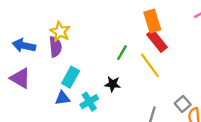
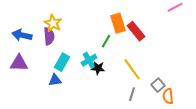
orange rectangle: (152, 21) -> (118, 23), moved
yellow line: (150, 65) -> (132, 69), moved
purple triangle: (20, 78) -> (19, 63), turned -30
cyan cross: (89, 102) -> (89, 60), moved

